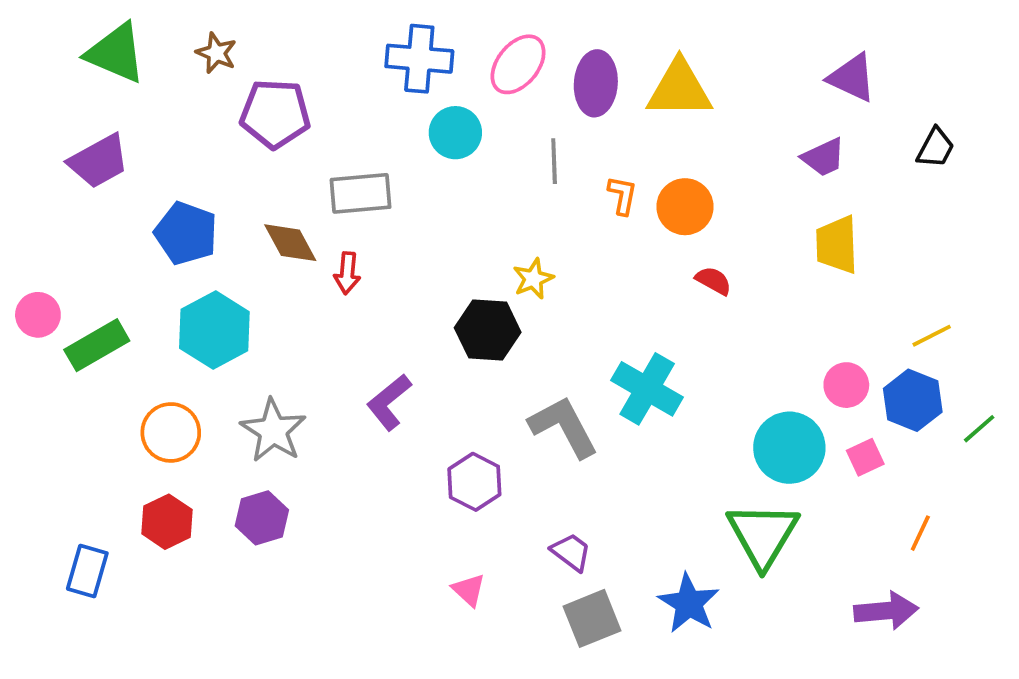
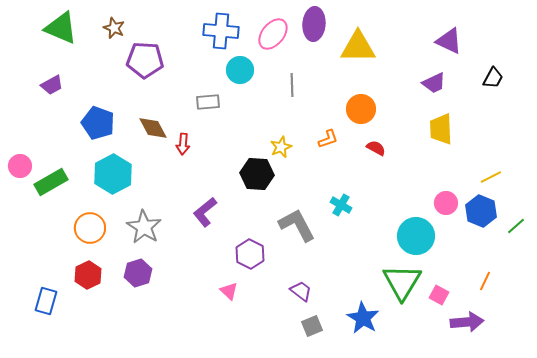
purple ellipse: (596, 83) -> (314, 24), moved
purple trapezoid: (99, 161) -> (52, 85), size x0.7
gray rectangle: (361, 193) -> (208, 102), moved, size x0.7
orange L-shape: (622, 195) -> (328, 139), moved, turned 60
cyan cross: (647, 389) -> (341, 205), size x0.6
pink square: (865, 457) -> (439, 295), moved, turned -36
pink triangle: (469, 590) -> (229, 291), moved
gray square: (592, 618) -> (312, 326), size x0.7

